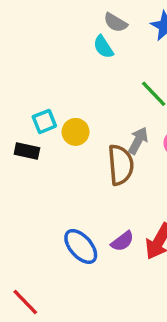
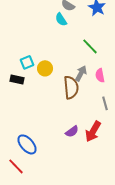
blue ellipse: (81, 246) -> (27, 144), moved

